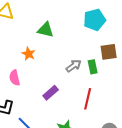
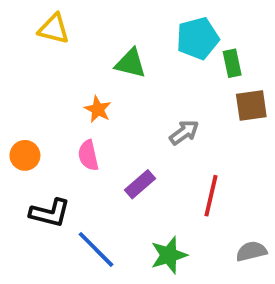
cyan pentagon: (95, 20) -> (198, 38), moved
green rectangle: (93, 67) -> (232, 63), moved
pink semicircle: (15, 78) -> (88, 155), moved

